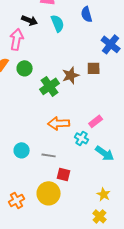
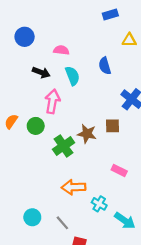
pink arrow: (17, 39) -> (52, 101), moved
brown star: (71, 75) -> (87, 134), turned 30
pink rectangle: (96, 121) -> (119, 170), moved, turned 64
gray line: (49, 155) -> (62, 223), turned 40

